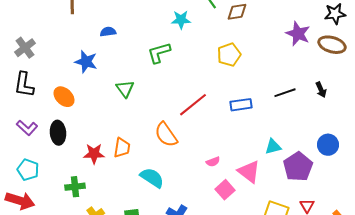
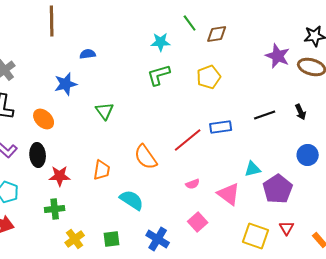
green L-shape: (159, 53) -> (159, 75), moved
blue star: (86, 62) -> (66, 84), turned -30
red line: (193, 105) -> (188, 140), moved
blue circle: (328, 145) -> (308, 155), moved
red star: (94, 154) -> (60, 176), moved
pink square: (225, 190) -> (198, 222), moved

